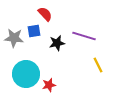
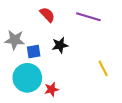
blue square: (34, 31) -> (34, 52), moved
purple line: (84, 36) -> (88, 17), moved

